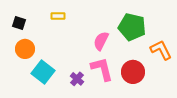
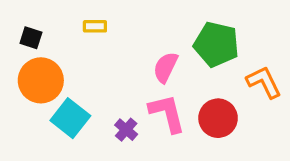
orange circle: (25, 49) -> (41, 80), size x1.4

